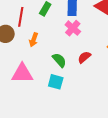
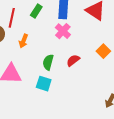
green semicircle: (59, 60) -> (48, 62), turned -126

